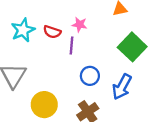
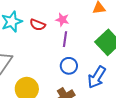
purple line: (71, 45) -> (65, 39), moved

